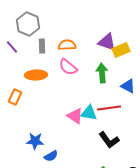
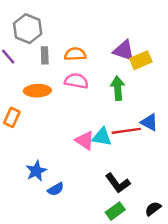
pink semicircle: (68, 67) -> (76, 81), turned 150
blue triangle: (128, 86) -> (149, 122), moved
black L-shape: (109, 140) -> (118, 183), moved
blue star: (35, 141) -> (36, 171), turned -30

